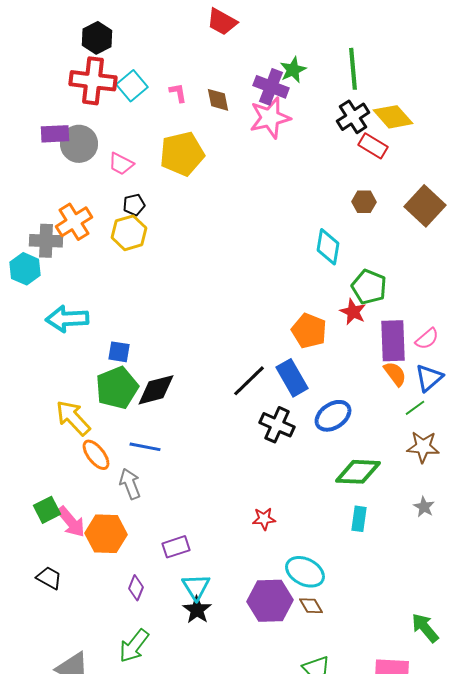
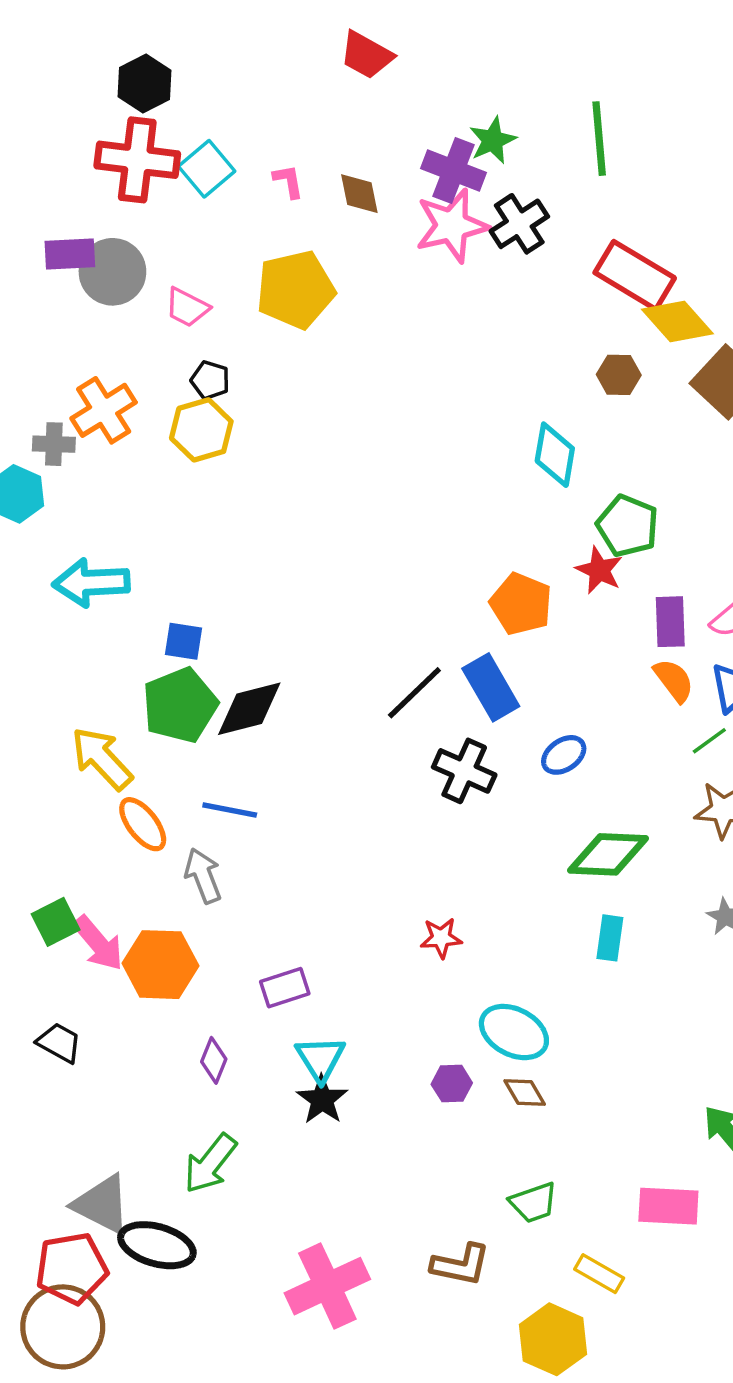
black cross: (353, 117) -> (519, 224), moved
yellow diamond: (393, 117) -> (677, 322), moved
red rectangle: (373, 146) -> (635, 275), size x1.5
black pentagon: (134, 205) -> (210, 380), turned 30
gray cross: (46, 241) -> (54, 444), size x0.7
purple rectangle: (393, 341) -> (670, 622), size x0.7
blue ellipse: (333, 416) -> (564, 755), size x0.7
purple hexagon: (270, 601) -> (452, 1084), size x0.5

